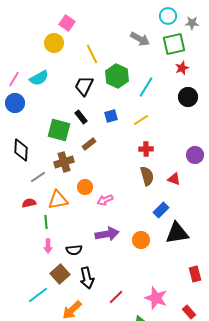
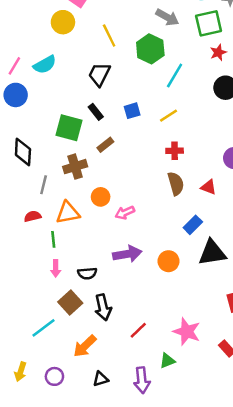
green hexagon: (117, 76) -> (150, 49), moved
gray line: (38, 177) -> (44, 185), turned -42

